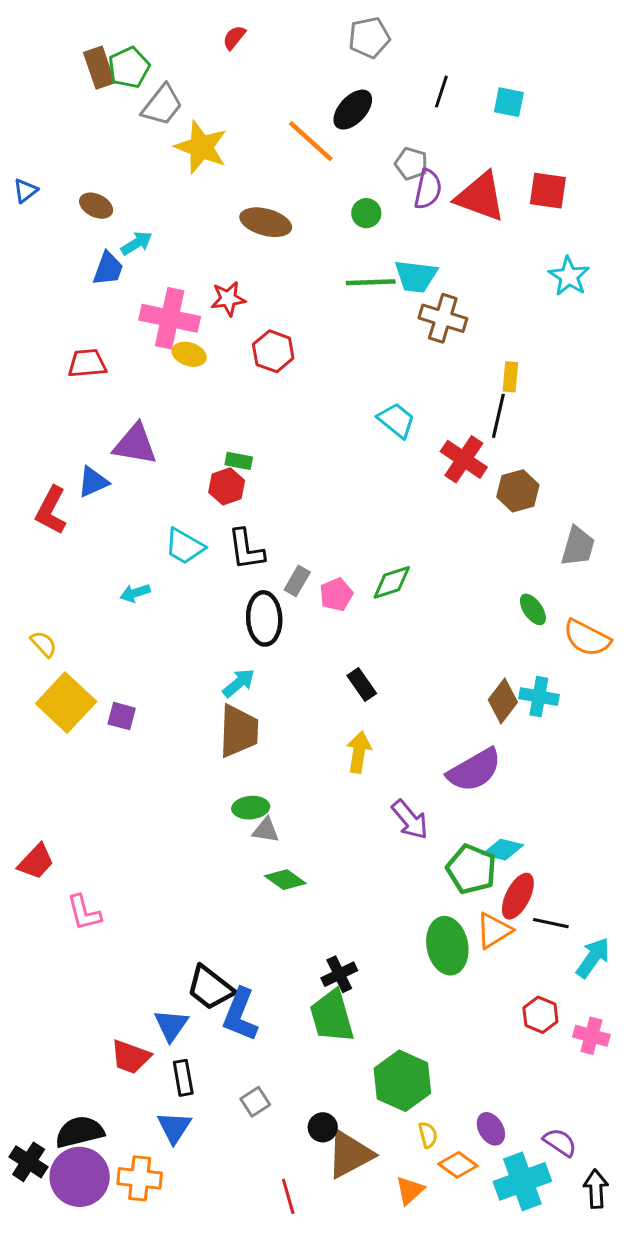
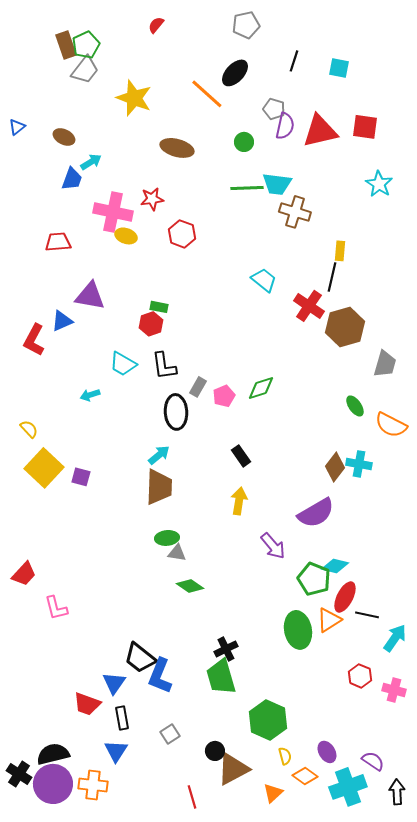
gray trapezoid: (162, 105) -> (85, 70), moved
red triangle: (480, 197) -> (320, 131), turned -33
brown hexagon: (518, 491) -> (345, 327), size x1.4

